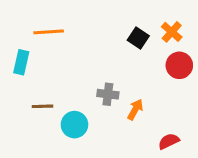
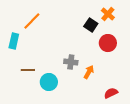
orange line: (49, 32) -> (32, 21), turned -42
orange cross: (172, 32) -> (108, 14), moved
red circle: (179, 65) -> (108, 43), moved

